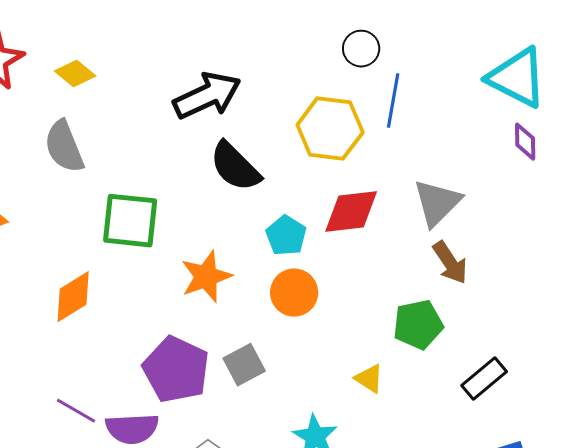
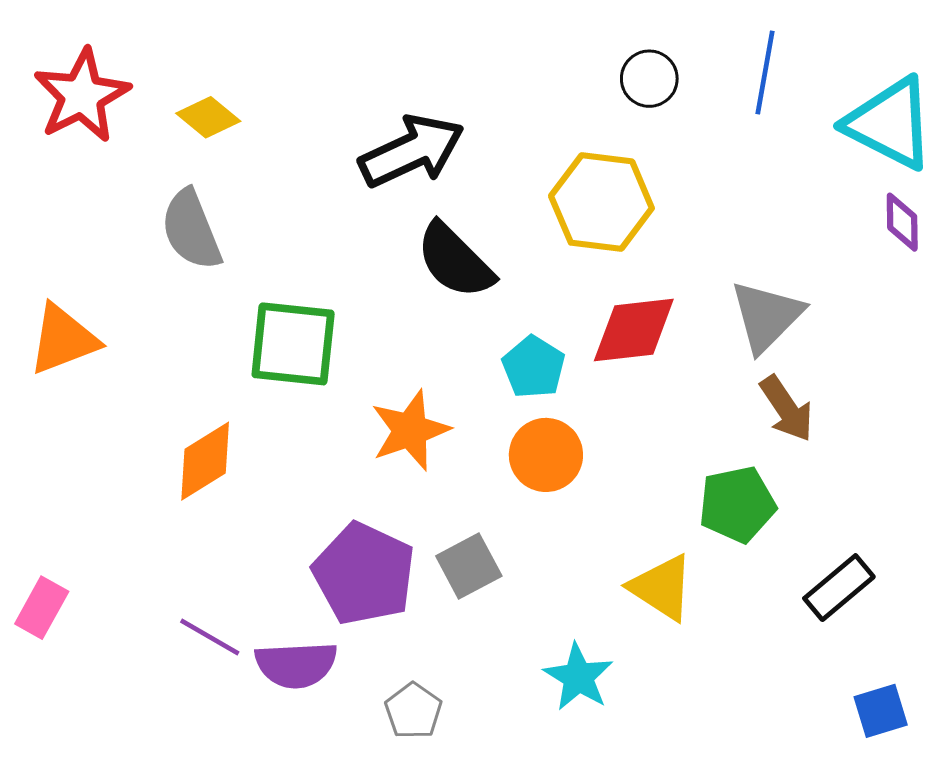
blue line: (393, 101) -> (765, 72), moved
yellow triangle: (369, 379) -> (662, 588), size x1.5

